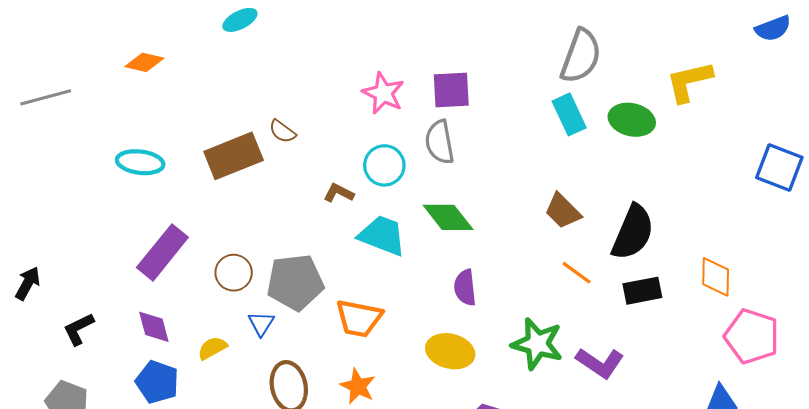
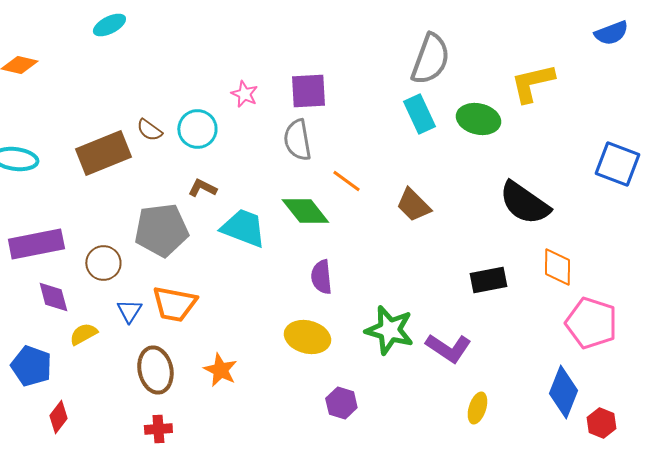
pink star: (383, 93) -> (244, 94), size x0.7
cyan circle: (384, 165) -> (197, 129), moved
black semicircle: (633, 232) -> (524, 203), moved, turned 102
purple rectangle: (162, 252) -> (36, 244), turned 40
orange line: (577, 273) -> (346, 181), moved
gray pentagon: (295, 282) -> (161, 230), moved
orange trapezoid: (359, 318) -> (174, 304), moved
purple diamond: (154, 327) -> (53, 297), moved

